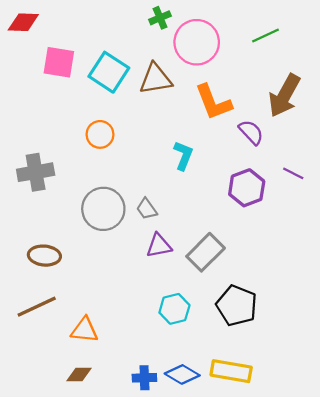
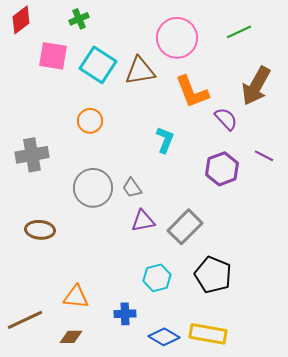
green cross: (160, 18) -> (79, 19), moved
red diamond: (23, 22) -> (21, 20), turned -40
brown line: (37, 307) -> (25, 320), moved
blue cross: (144, 378) -> (125, 314), moved

